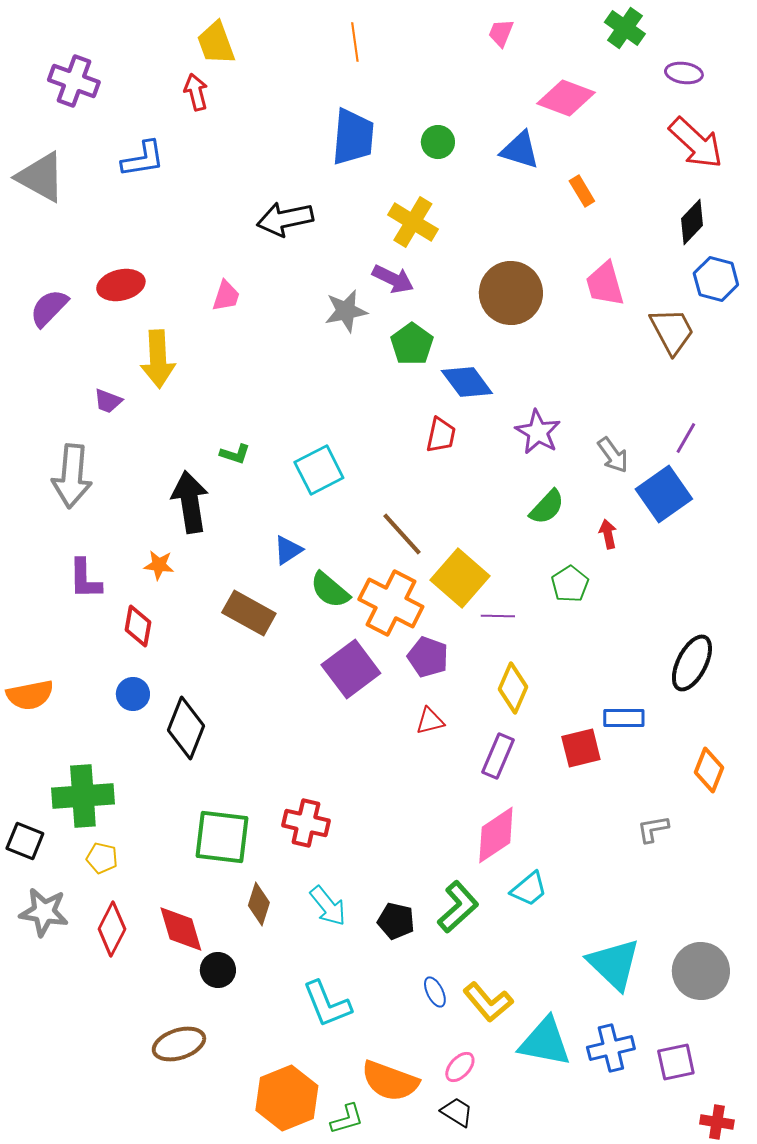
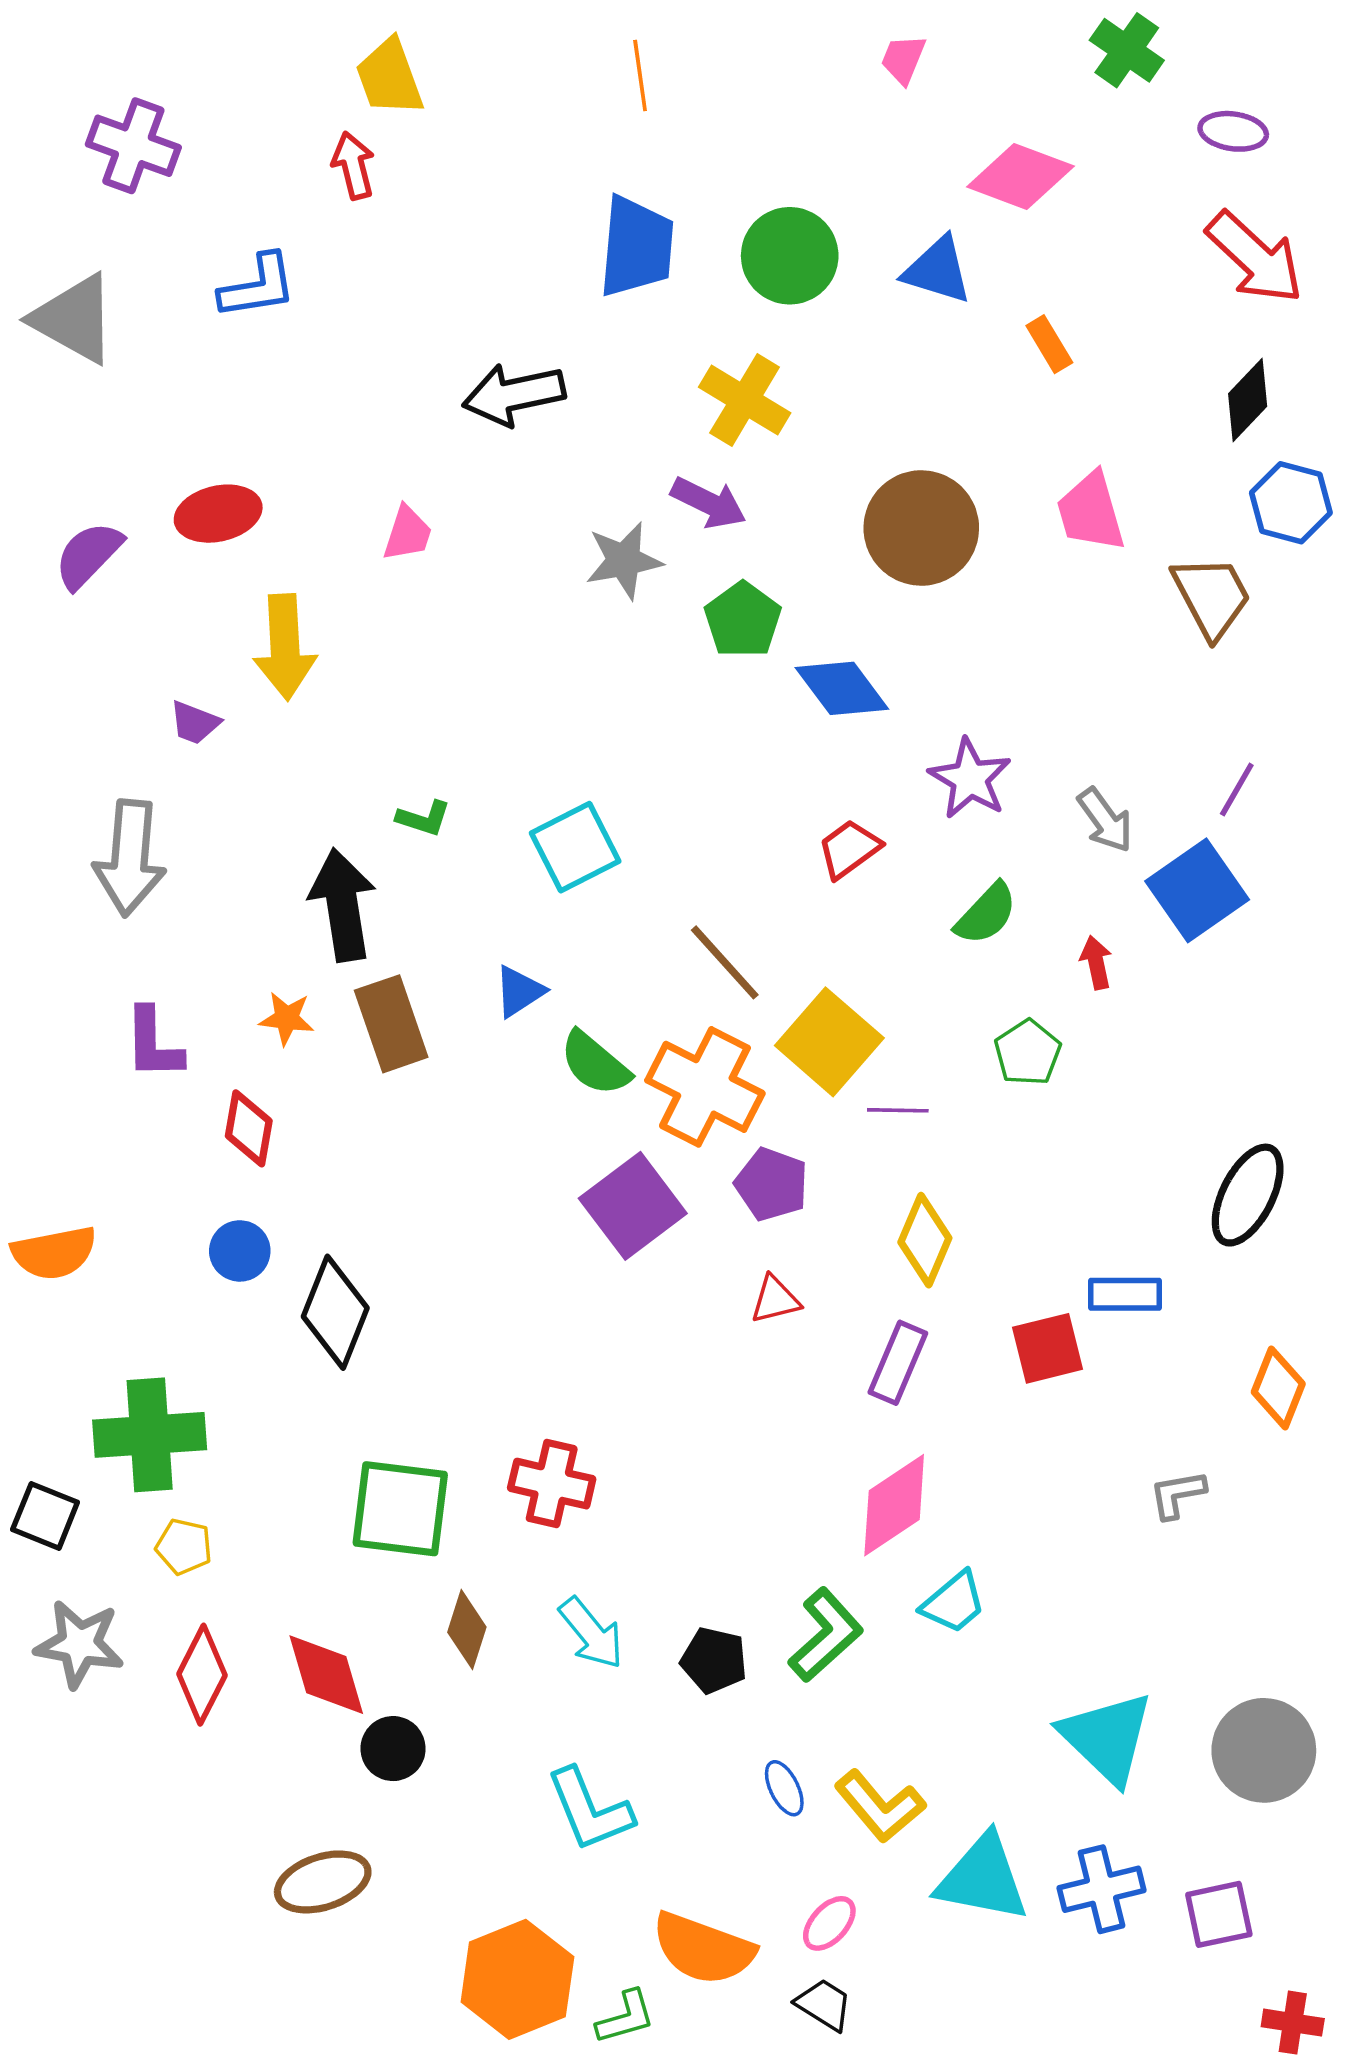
green circle: (438, 142) -> (790, 256), size x1.6
red trapezoid: (441, 435) -> (849, 849), moved, turned -138
brown rectangle: (249, 613) -> (391, 1024), moved, turned 42

